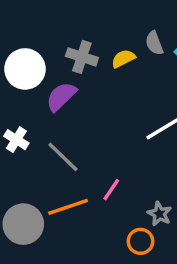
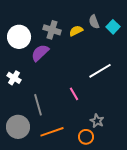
gray line: (63, 157) -> (38, 105), moved, turned 30
pink line: (111, 190) -> (74, 94), moved, turned -64
orange line: (68, 207) -> (52, 132), moved

